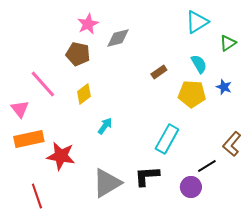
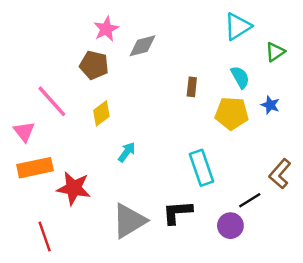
brown rectangle: (159, 72) -> (192, 87), turned -49
cyan rectangle: (167, 139) -> (202, 168), turned -48

